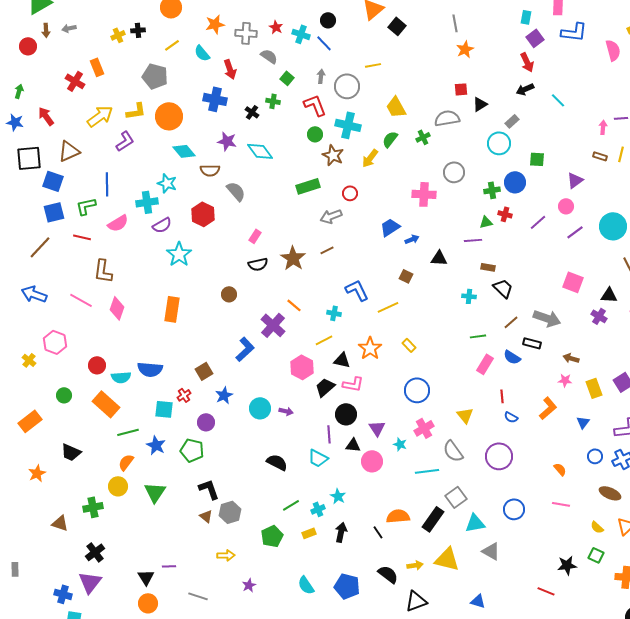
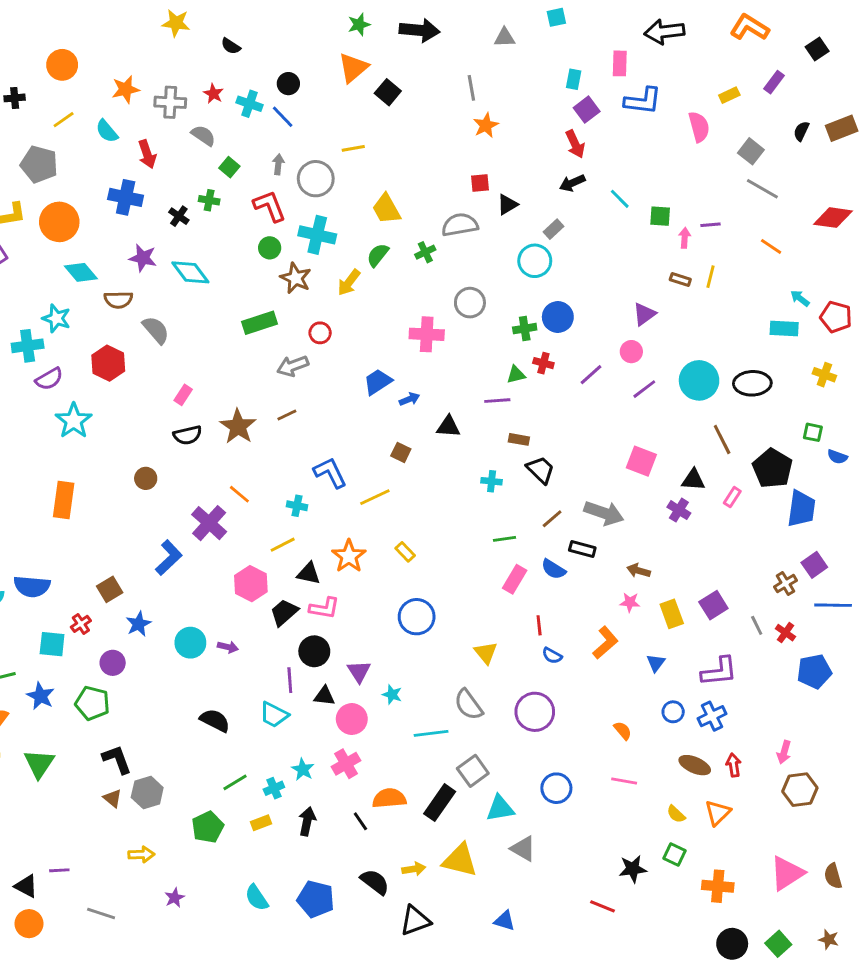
green square: (537, 159) -> (660, 216), moved
pink cross: (424, 428) -> (346, 764), moved
black triangle: (146, 577) -> (26, 886), turned -30

